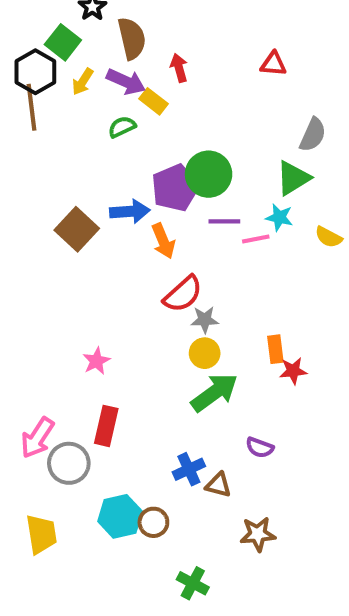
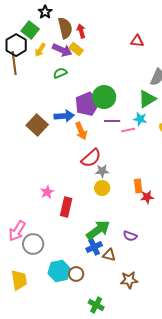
red arrow: (179, 68) -> (81, 31), moved
yellow rectangle: (153, 101) -> (76, 49), moved
green arrow: (214, 392) -> (98, 230), moved
red rectangle: (106, 426) -> (66, 207), moved

